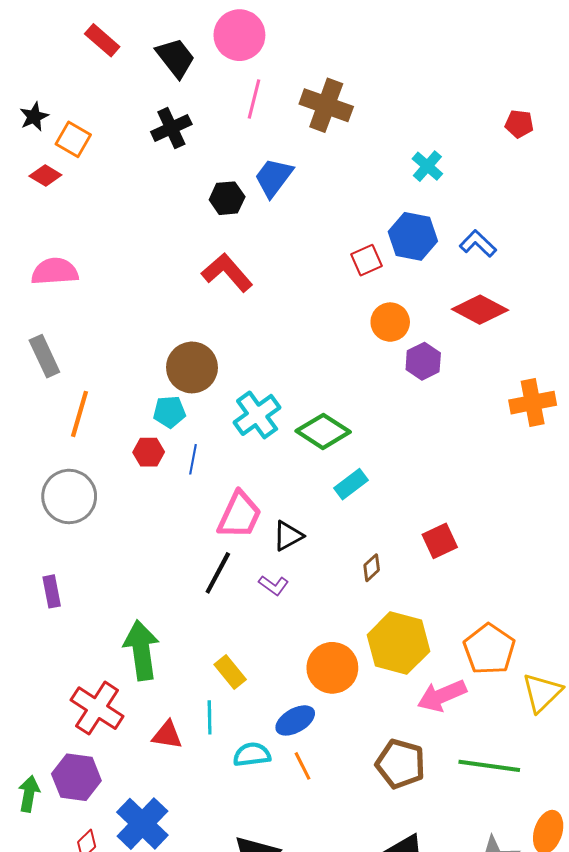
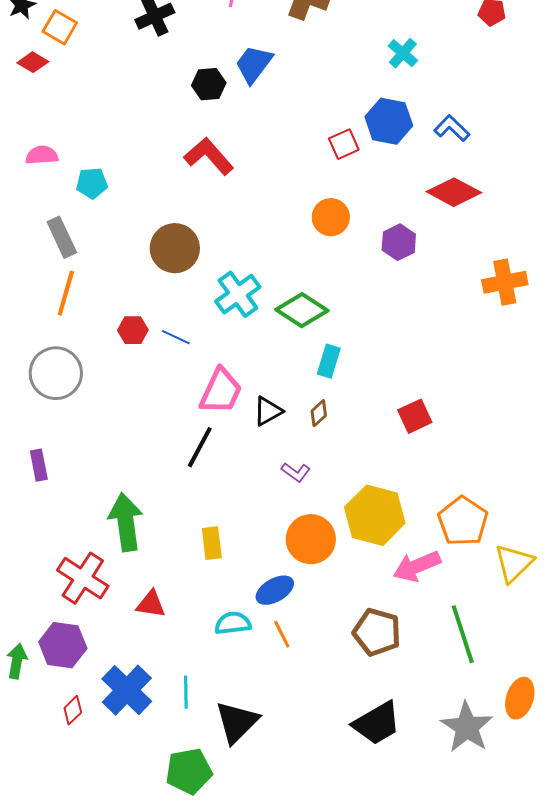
pink semicircle: (55, 271) -> (42, 155), size x0.7
orange circle: (390, 322) -> (331, 217), moved
gray rectangle: (44, 356) -> (62, 237), moved
cyan pentagon: (169, 412) -> (92, 183), moved
blue line: (193, 459) -> (176, 337), turned -76
cyan rectangle: (351, 484) -> (329, 361), turned -36
brown diamond: (372, 568) -> (319, 413), moved
purple L-shape: (274, 585) -> (296, 472), moved
yellow rectangle: (230, 672) -> (212, 543), turned 32
cyan line: (210, 717) -> (186, 692), moved
green line: (489, 766) -> (463, 634), turned 64

